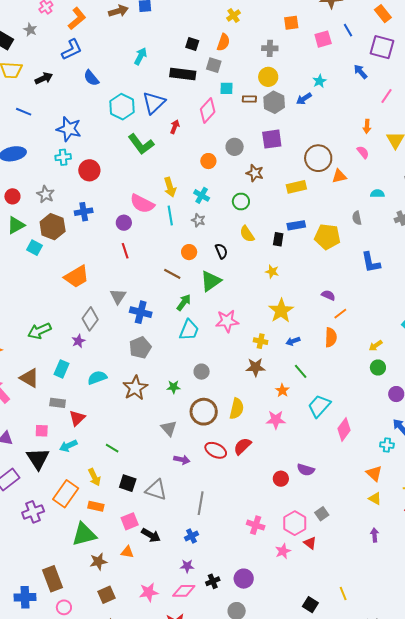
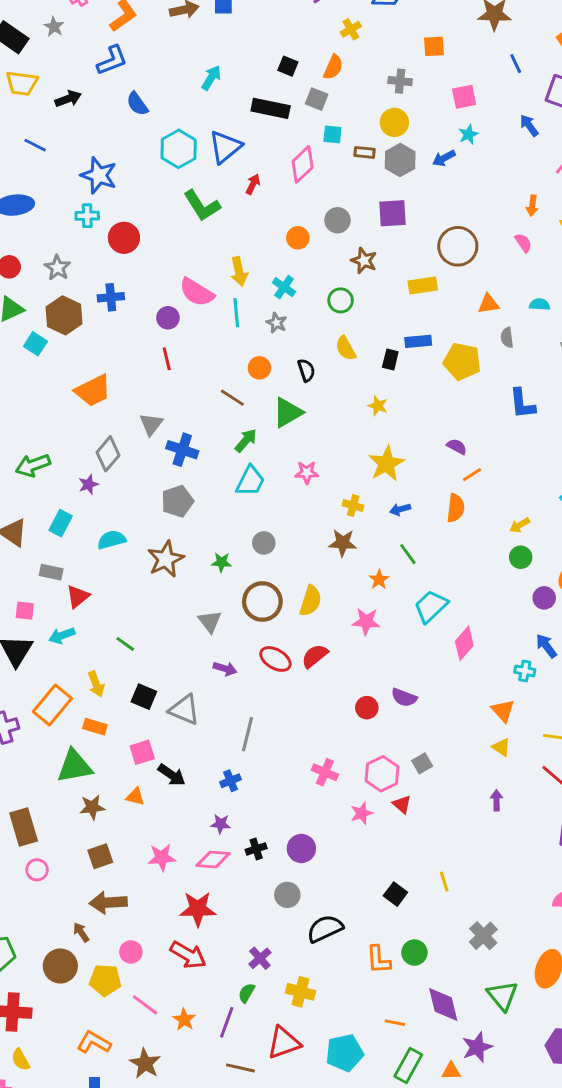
pink square: (323, 39) -> (464, 97), moved
orange triangle: (339, 176) -> (488, 304), moved
pink star: (227, 321) -> (307, 472), size x0.7

